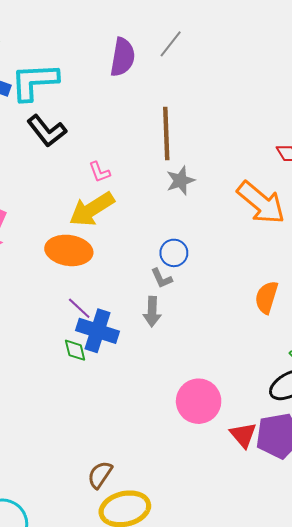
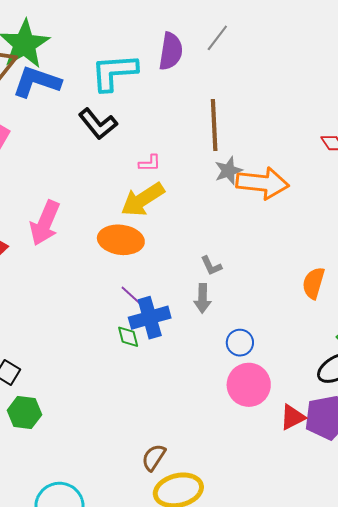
cyan L-shape: (34, 82) -> (114, 72), moved
pink L-shape: (100, 172) -> (150, 163), turned -70
orange arrow: (261, 203) -> (262, 183), moved, turned -33
blue circle: (174, 253) -> (240, 343), moved
blue cross: (98, 331) -> (150, 318), turned -33
red triangle: (243, 435) -> (293, 417), turned 44

